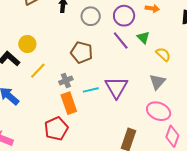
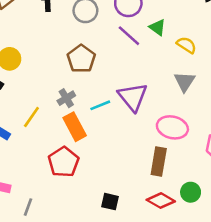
brown pentagon: (82, 52) -> (81, 59), turned 30
yellow line: (38, 71) -> (31, 117), moved
pink ellipse: (159, 111) -> (172, 127), moved

